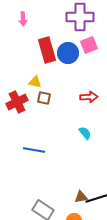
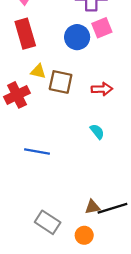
red rectangle: (47, 50) -> (25, 34), moved
brown square: (44, 98) -> (61, 82), moved, size x1.5

